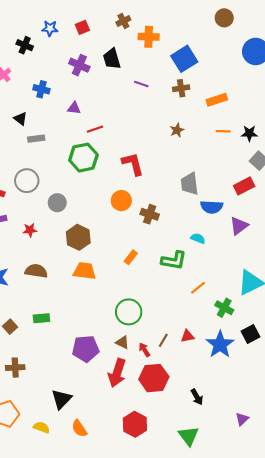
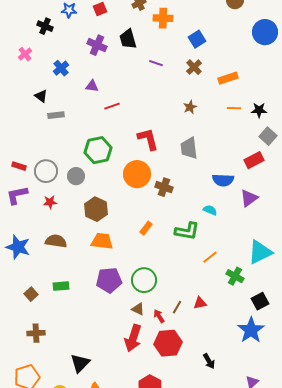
blue square: (184, 59) -> (197, 39), size x0.7
brown cross: (181, 88) -> (194, 67), turned -35
blue cross: (41, 89) -> (61, 68), turned 35
green hexagon: (83, 158) -> (98, 150), moved
gray circle: (27, 181) -> (46, 171), moved
gray trapezoid: (190, 184) -> (189, 148), moved
orange circle: (121, 201) -> (137, 174), size x1.4
blue star: (220, 344) -> (251, 330), moved
purple pentagon: (86, 349) -> (109, 280), moved

